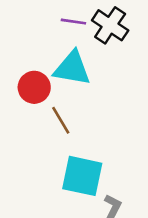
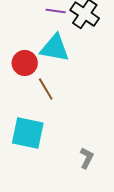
cyan square: (82, 176) -> (28, 133), moved

